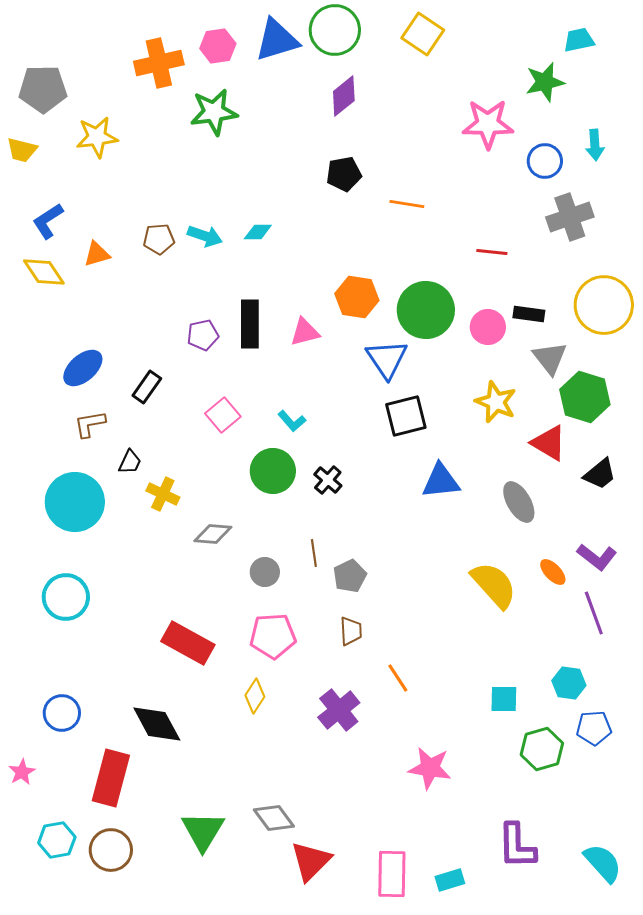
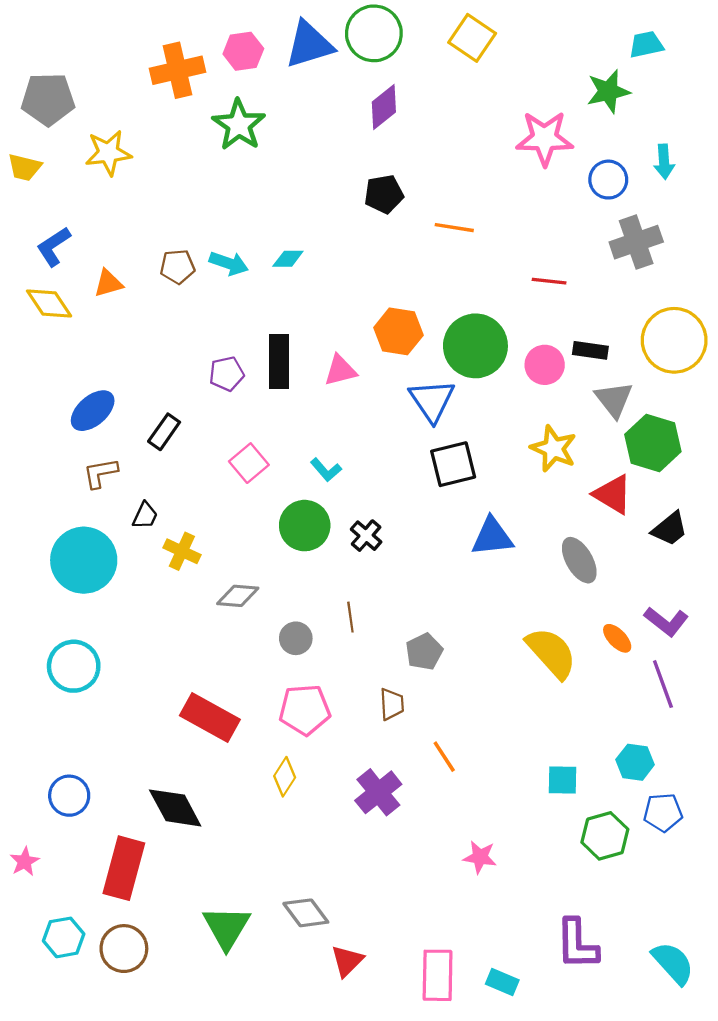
green star: (214, 112) -> (239, 125), turned -30
gray pentagon: (350, 576) -> (424, 652), moved
pink star: (430, 768) -> (480, 857), size x0.7
red triangle: (311, 861) -> (347, 961), size x0.7
cyan rectangle: (450, 880) -> (502, 982), turned 40

